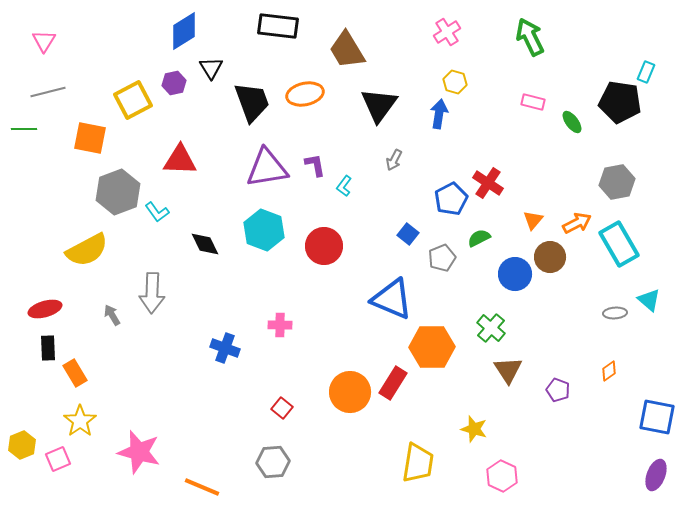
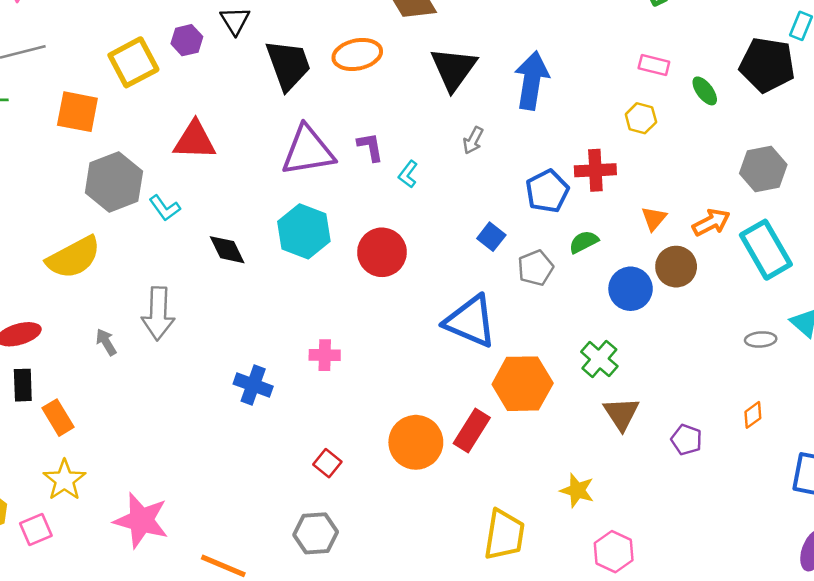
yellow hexagon: (455, 82) -> (641, 118), moved
blue arrow: (439, 114) -> (532, 81), size x1.5
red cross: (488, 183) -> (595, 170), turned -36

